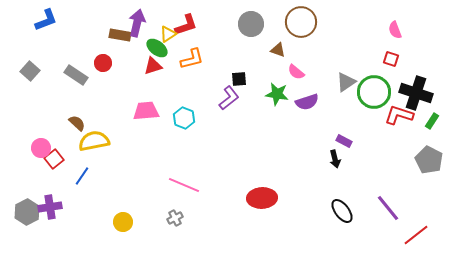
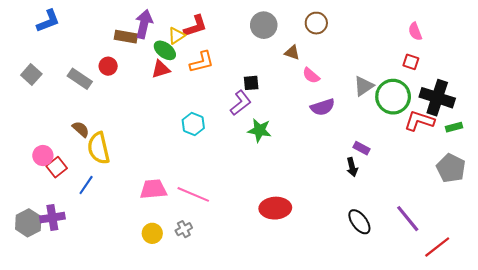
brown circle: (301, 22) -> (316, 23), size x0.7
green star: (277, 94) -> (260, 130), moved
pink trapezoid: (146, 111) -> (153, 189), moved
green rectangle: (432, 121) -> (454, 127), turned 42
yellow semicircle: (94, 141) -> (99, 148), turned -92
yellow circle: (123, 222) -> (152, 233), moved

